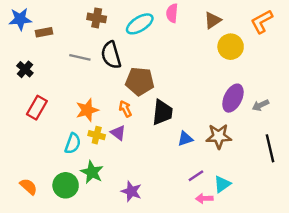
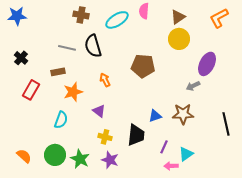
brown rectangle: (44, 32) -> (58, 72), moved
yellow circle: (231, 47) -> (179, 39), moved
brown pentagon: (140, 81) -> (143, 66), moved
purple ellipse: (233, 98) -> (207, 64), moved
gray arrow: (260, 105) -> (193, 86), moved
orange arrow: (125, 109) -> (105, 80), moved
black trapezoid: (162, 112) -> (136, 135), moved
yellow cross: (97, 135) -> (105, 137), moved
green star: (92, 172) -> (80, 159), moved
purple line: (196, 176) -> (164, 147), turned -32

